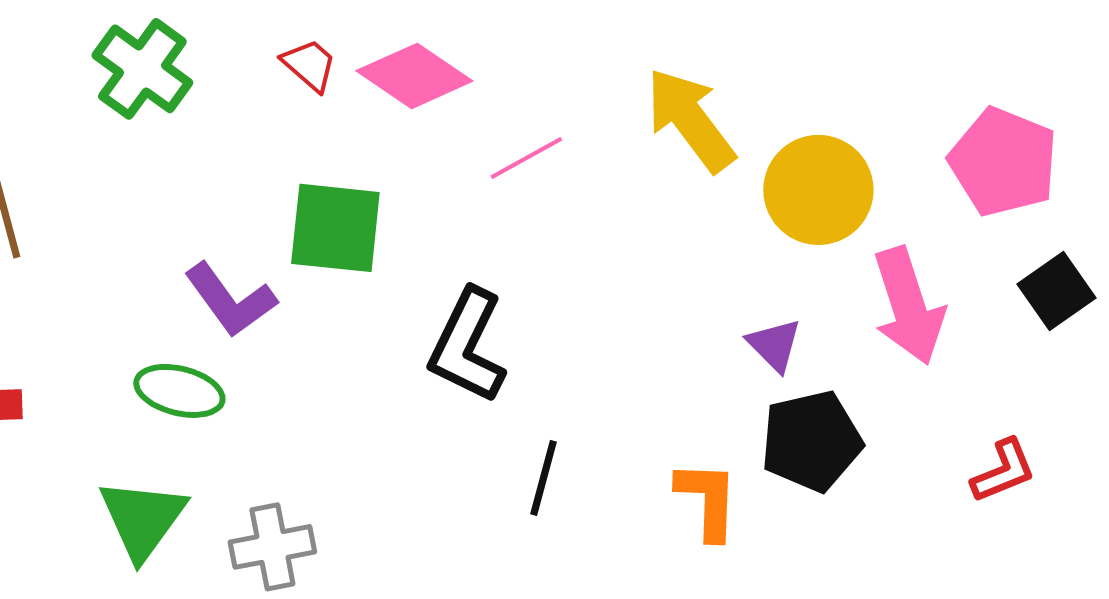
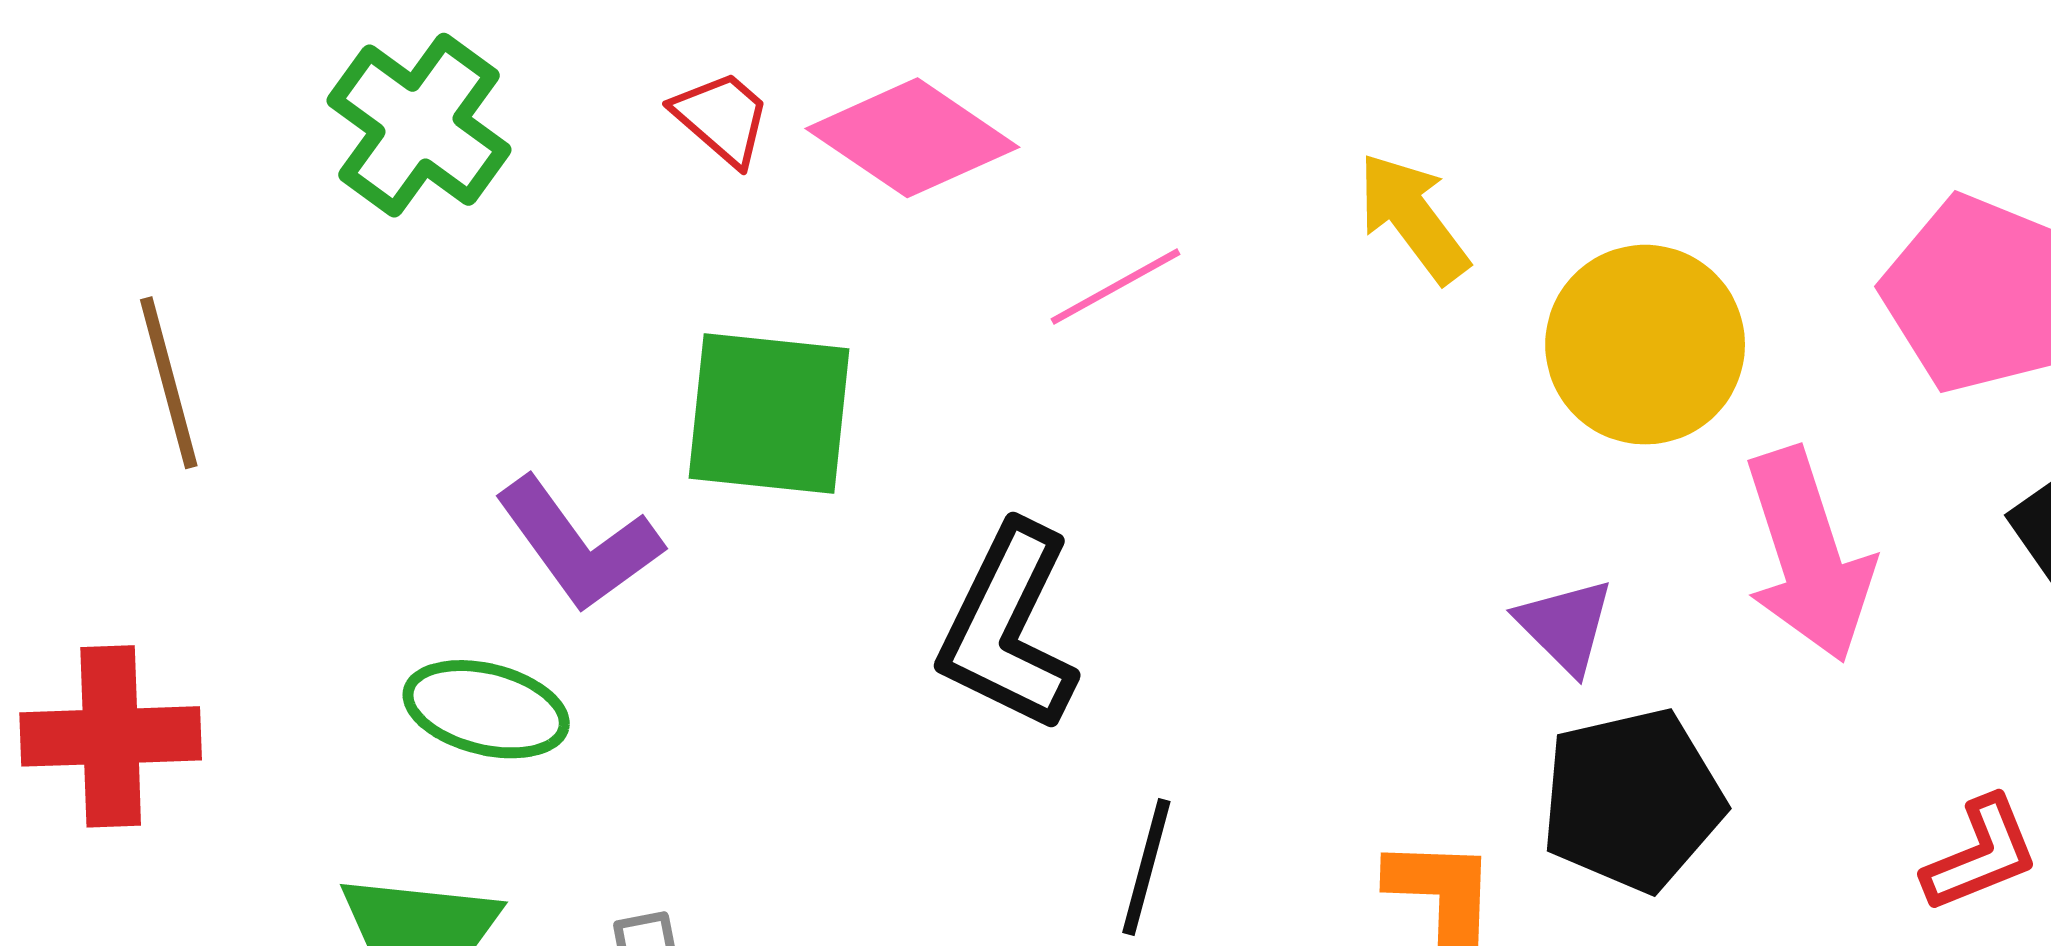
yellow arrow: (690, 120) -> (1413, 218), size x0.7

